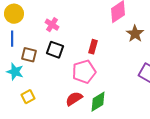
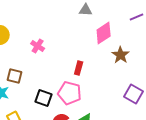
black square: (55, 50) -> (44, 98), moved
pink pentagon: (84, 72) -> (70, 93), turned 30

